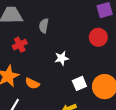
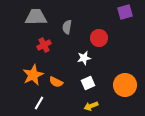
red circle: (98, 37) -> (99, 38), moved
white square: (79, 83) -> (88, 83), moved

